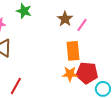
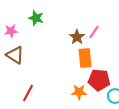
brown star: (65, 19) -> (77, 37), moved
orange star: (70, 74) -> (79, 92), moved

